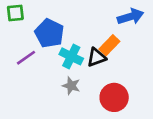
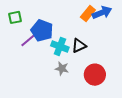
orange rectangle: (109, 45) -> (88, 14), moved
purple line: (26, 58) -> (28, 40), moved

